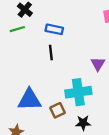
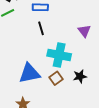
cyan cross: (78, 92) -> (59, 55), moved, turned 30
black star: (83, 123) -> (80, 76), moved

